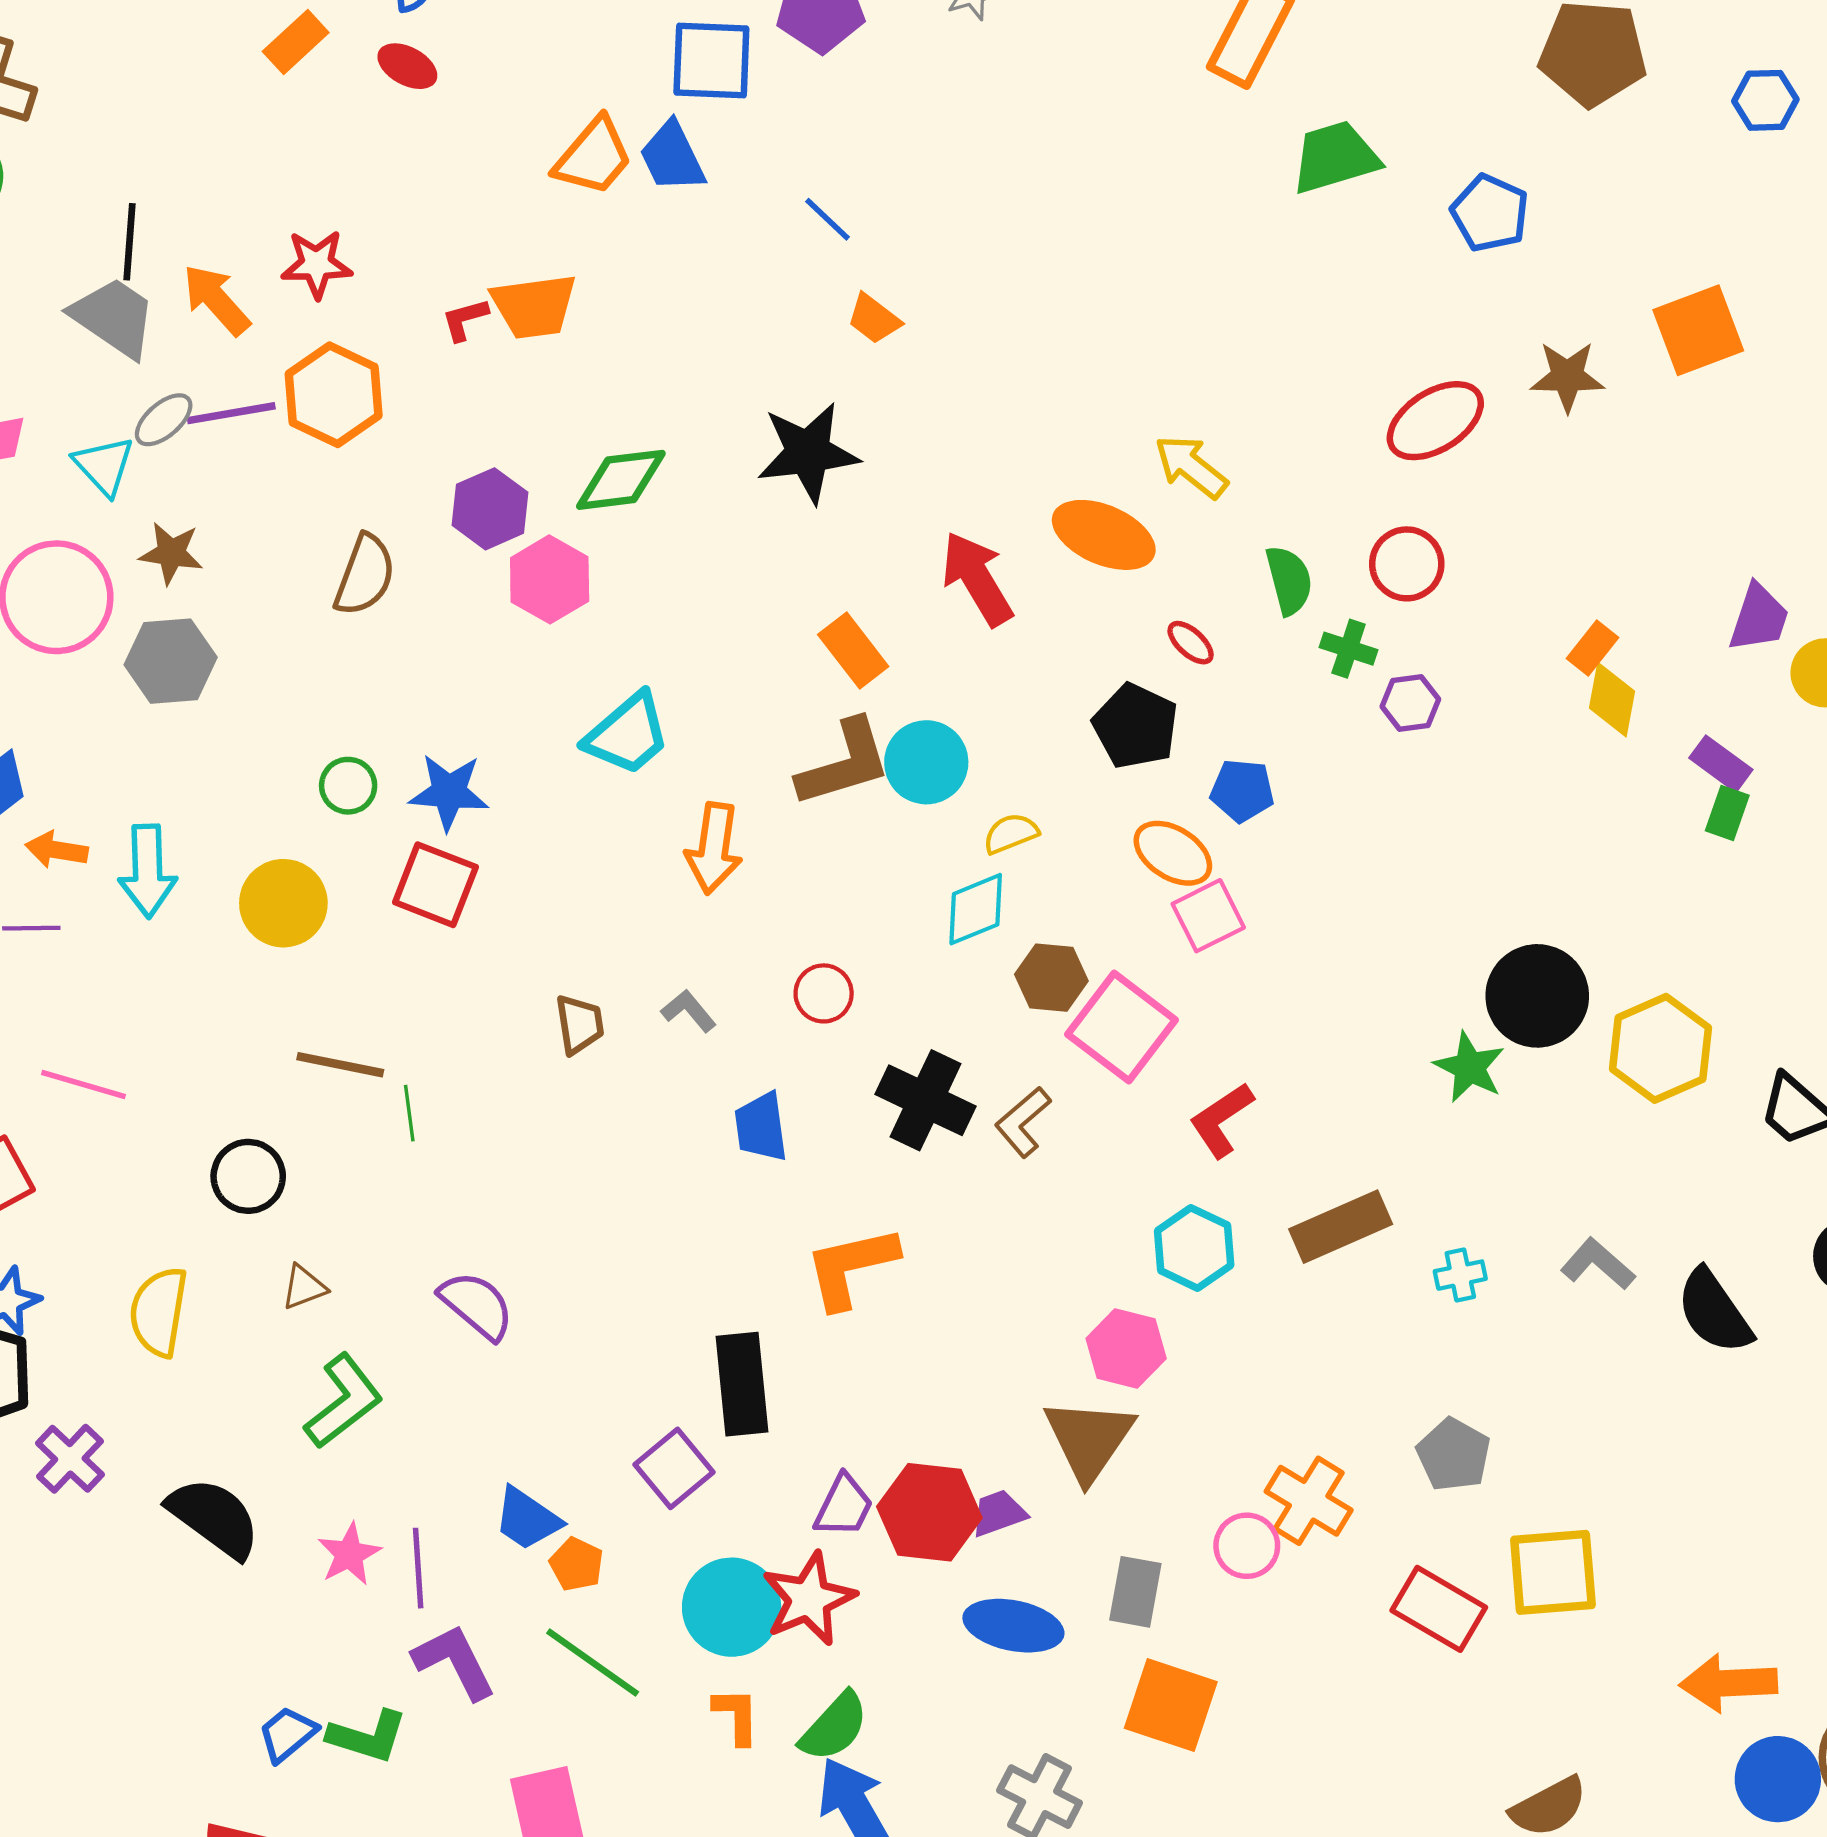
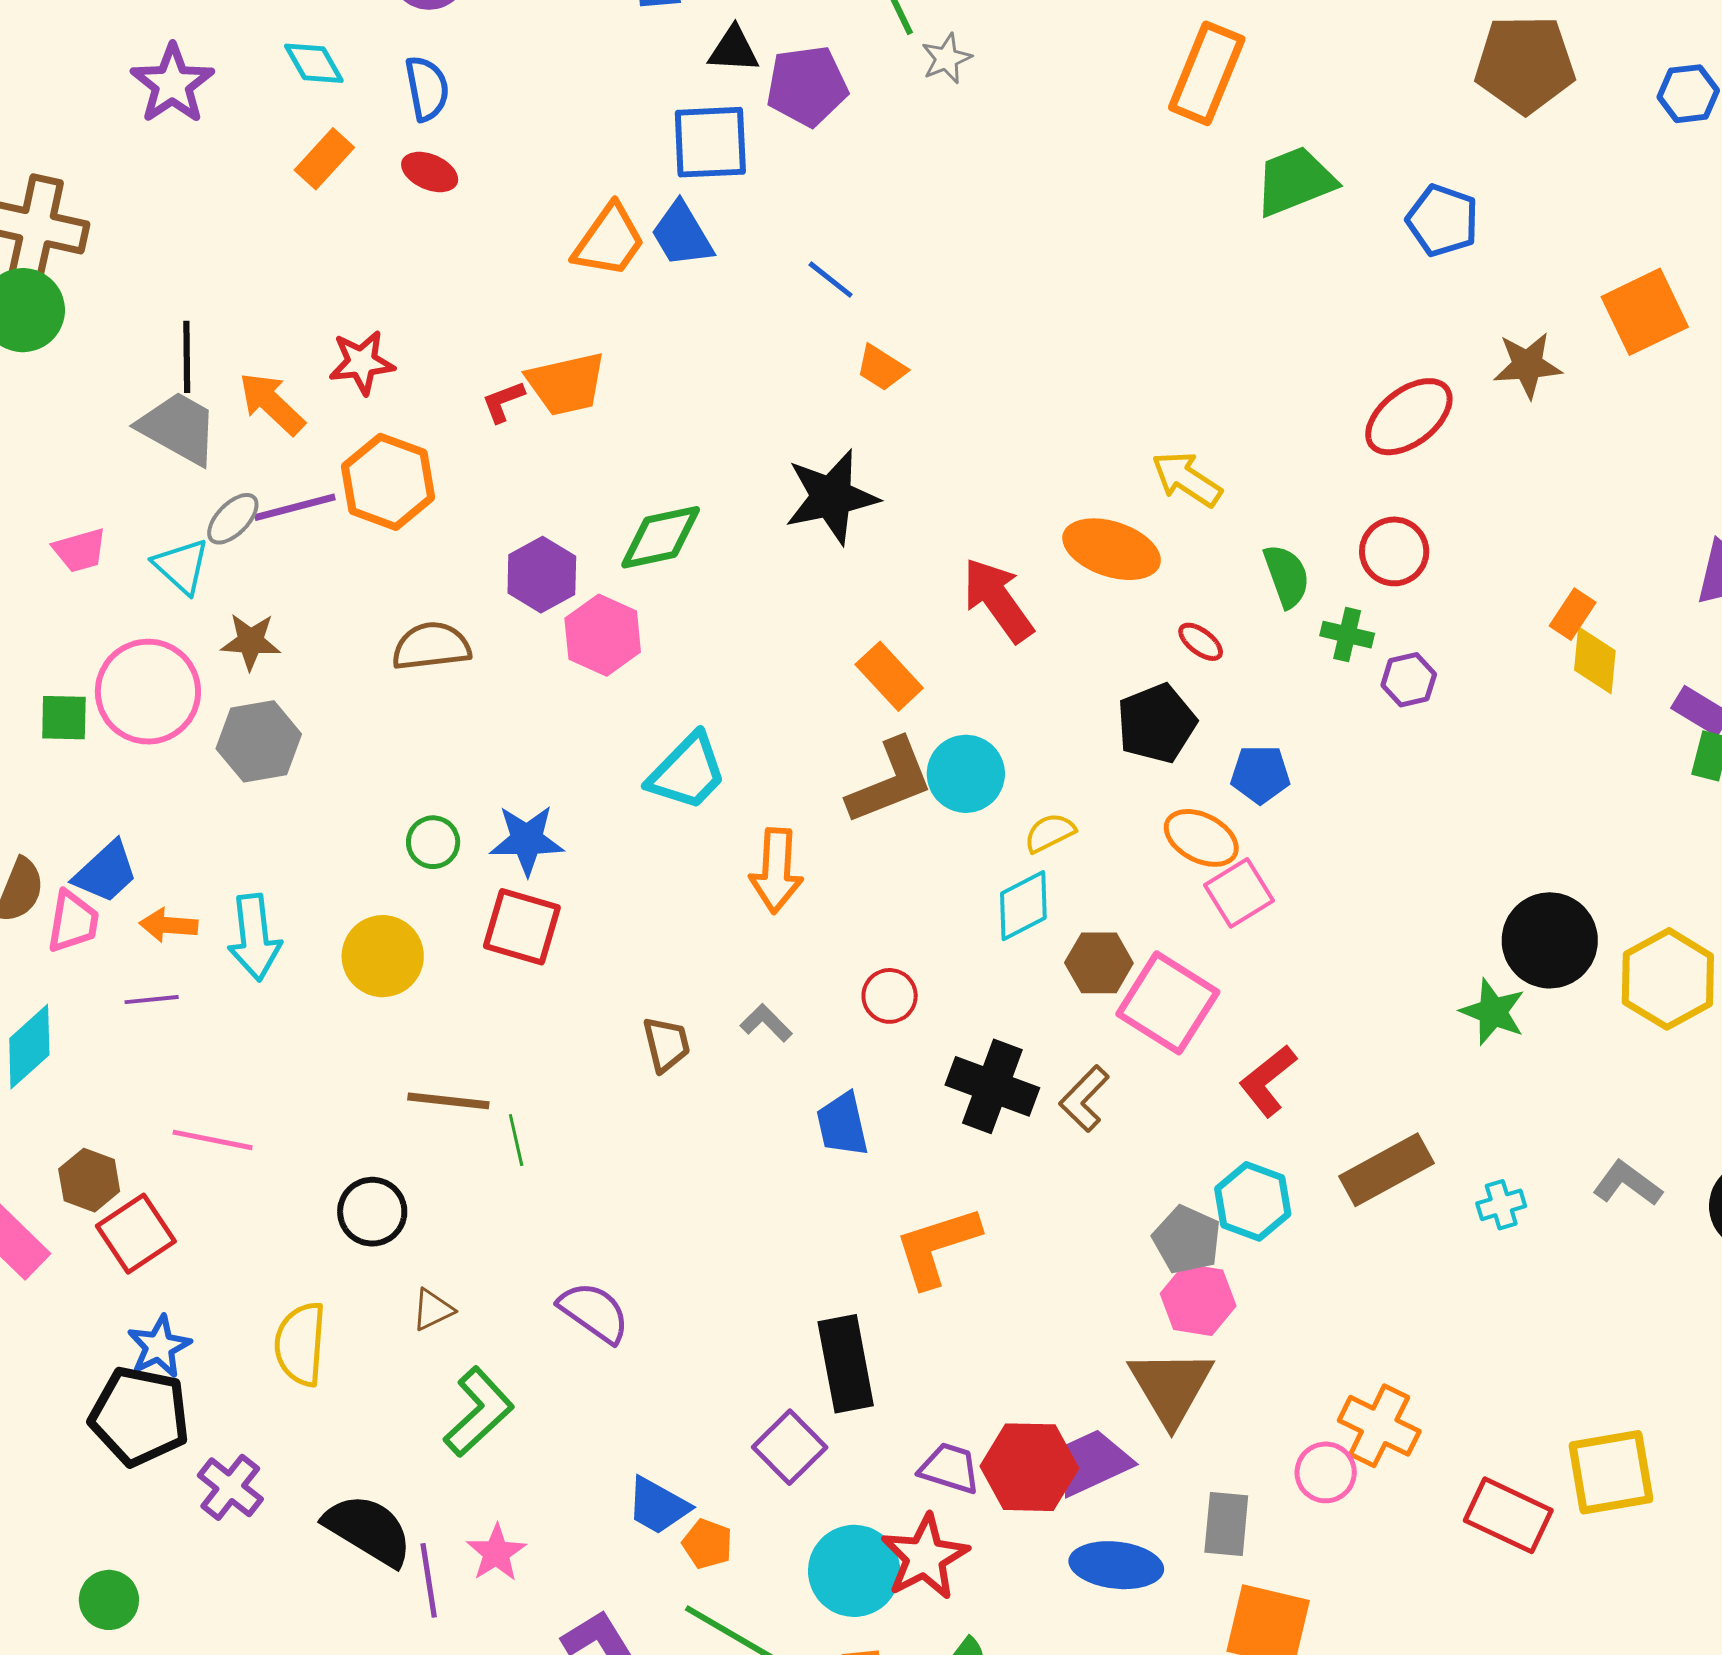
brown semicircle: (365, 575) -> (431, 646), turned -112
black pentagon: (1136, 726) -> (1156, 723), turned 30
gray pentagon: (1454, 1455) -> (1187, 1240), moved
purple trapezoid: (844, 1506) -> (950, 1468), turned -94
purple trapezoid: (999, 1513) -> (1093, 1462), size x1.5
purple line: (418, 1568) -> (429, 1580), moved

